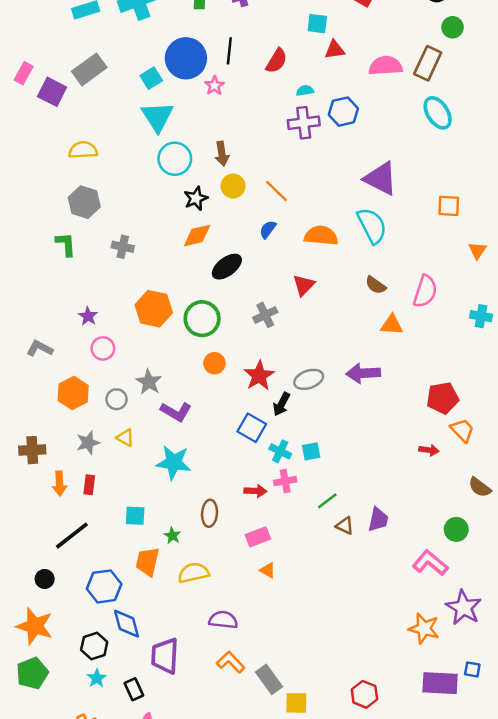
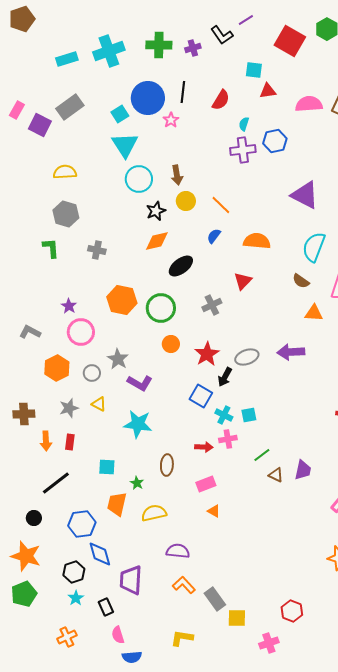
cyan semicircle: (305, 91) -> (244, 124), turned -64
cyan semicircle: (372, 226) -> (314, 247), moved, turned -132
pink circle: (103, 348) -> (81, 332), size x1.4

